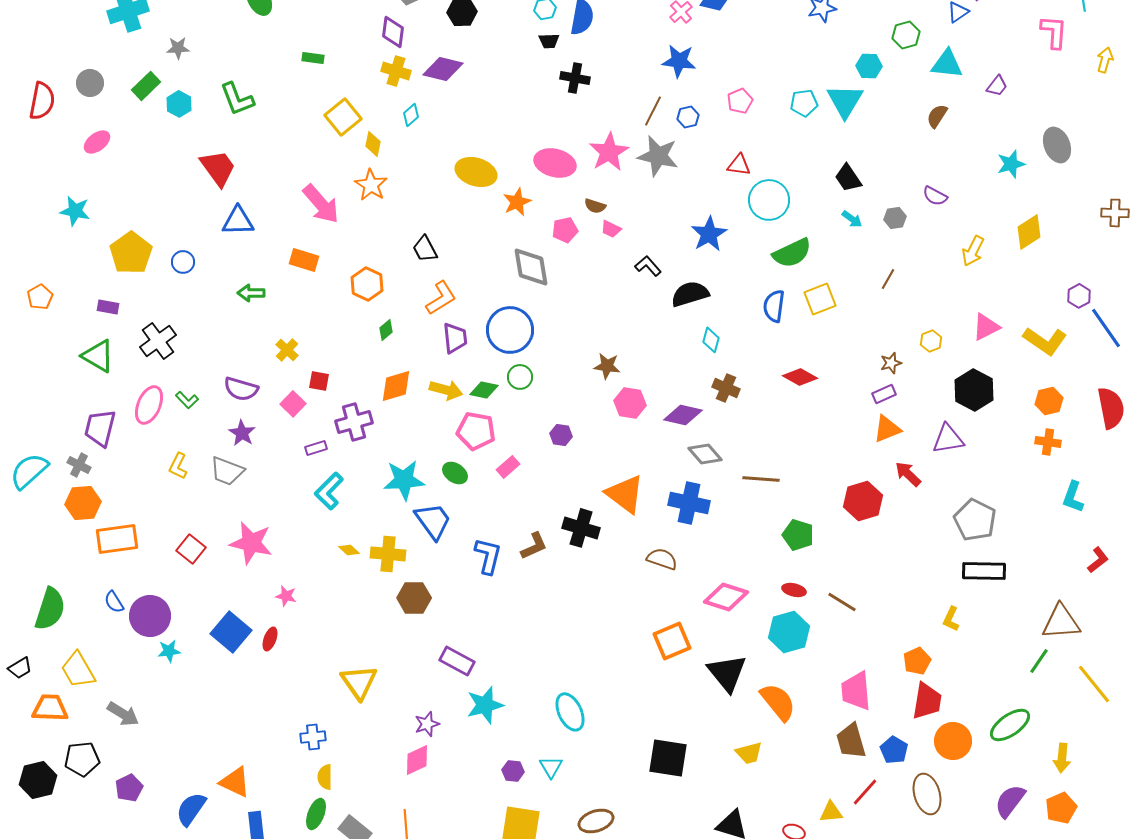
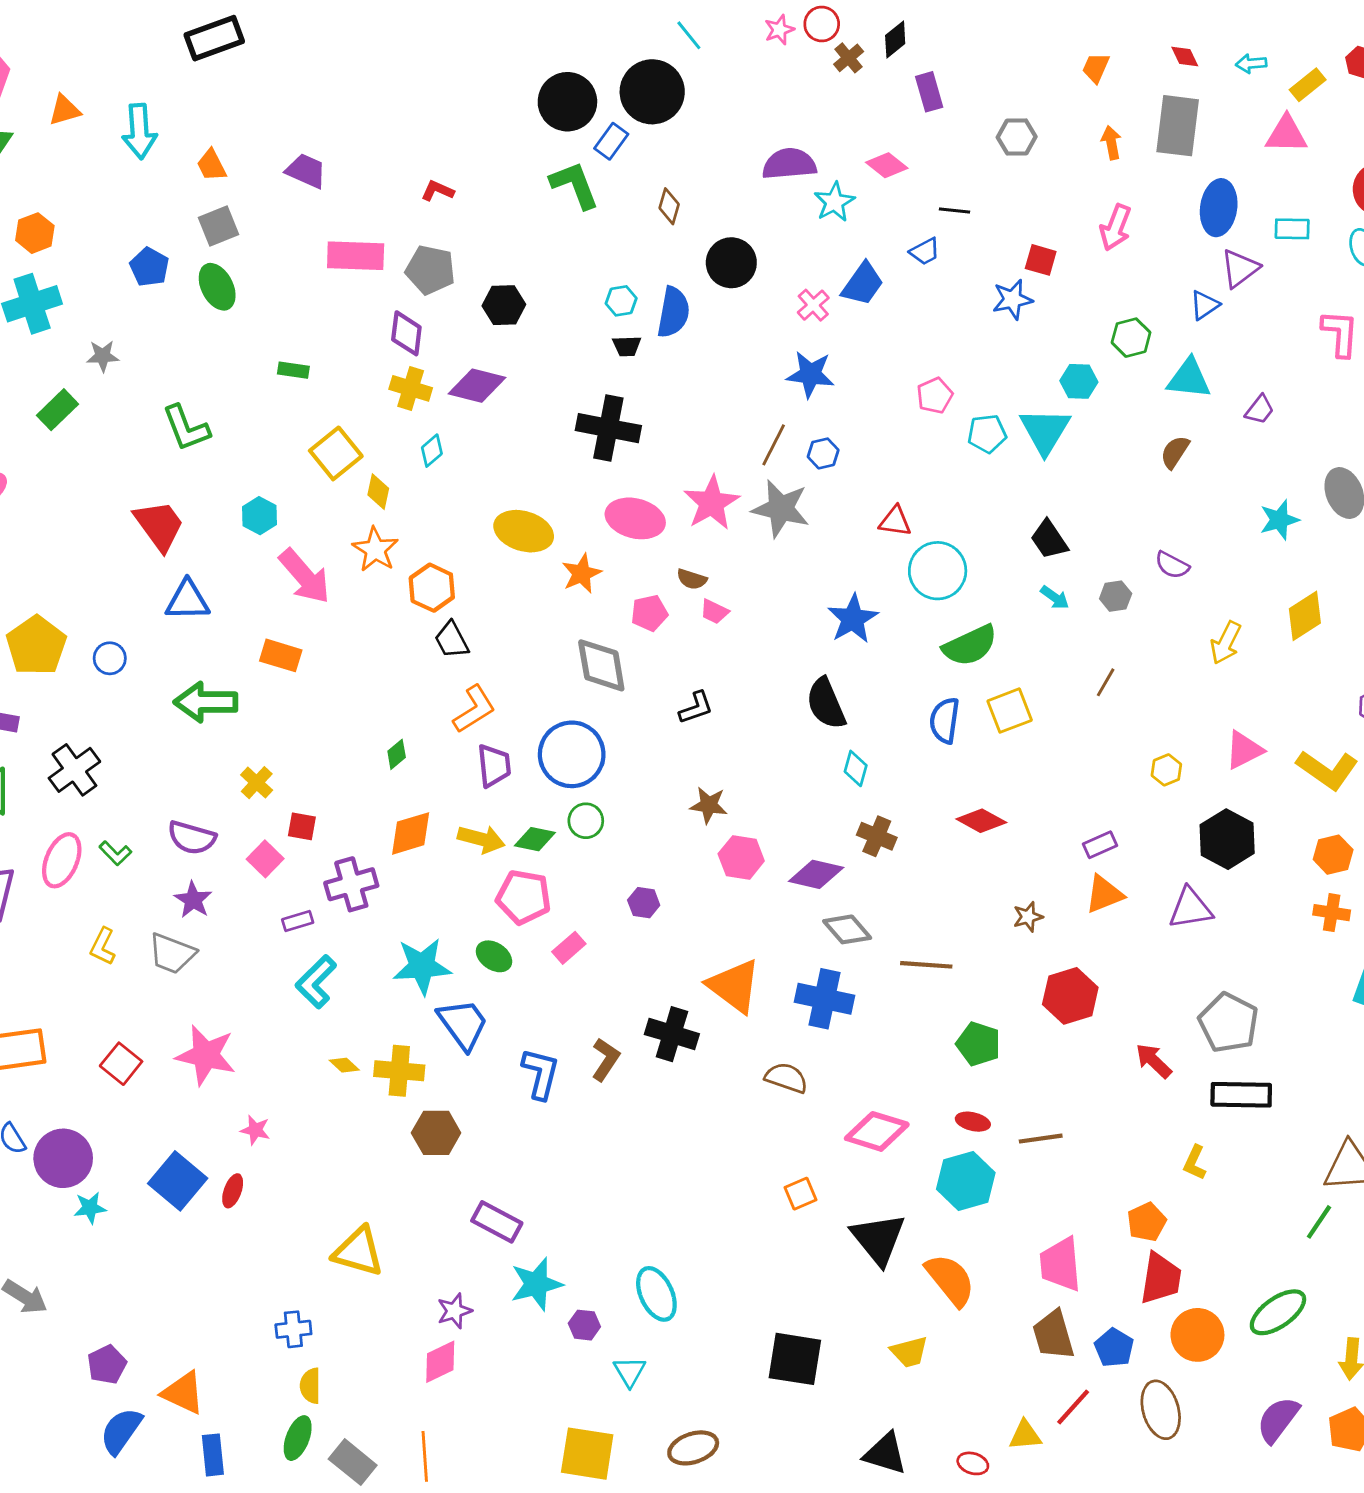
black cross: (575, 78) -> (608, 428), moved, size x1.5
pink pentagon: (740, 101) -> (935, 396), moved
cyan hexagon: (179, 104) -> (259, 516), moved
black L-shape: (648, 266) -> (696, 708), moved, turned 112
orange hexagon: (367, 284) -> (432, 588), moved
green arrow: (251, 293) -> (206, 702), size x1.6
black semicircle: (690, 294) -> (826, 703), turned -96
brown star: (891, 363) -> (1028, 917), moved
red arrow: (908, 474) -> (1154, 1061), moved
brown L-shape: (534, 546) -> (606, 1059), turned -32
brown line: (842, 602) -> (1041, 1139), turned -40
orange square: (672, 641) -> (801, 1194), size x0.6
yellow triangle: (359, 682) -> (358, 1252), turned -39
purple hexagon: (513, 771) -> (584, 1325), moved
purple pentagon: (129, 788) -> (107, 1365), moved

